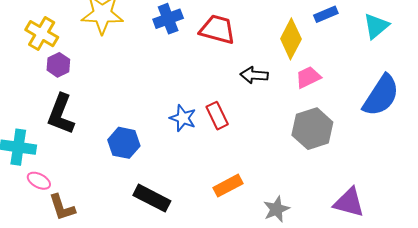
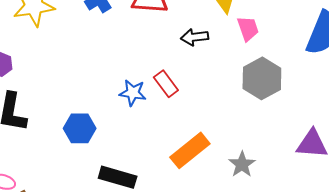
pink trapezoid: (308, 77) -> (248, 29), turned 108
orange rectangle: (228, 186) -> (190, 150), size x1.4

